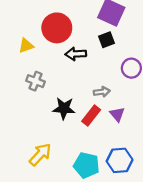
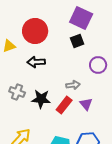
black arrow: (76, 54) -> (36, 62), moved
gray cross: (36, 81) -> (17, 92), moved

